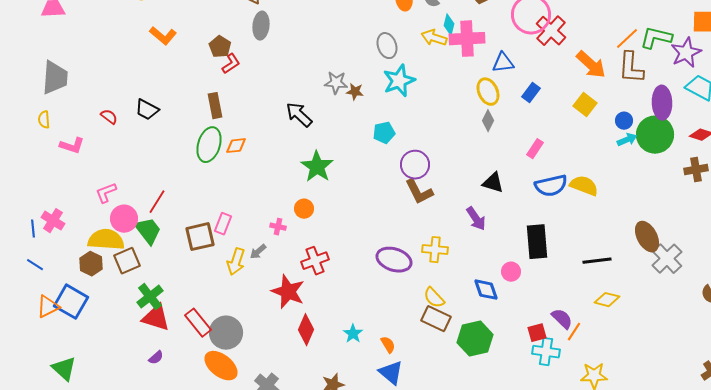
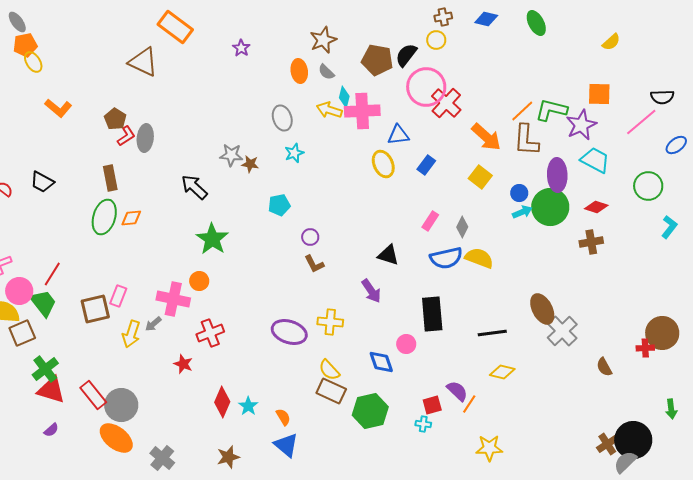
gray ellipse: (261, 26) -> (145, 138), moved
cyan star: (399, 81) -> (294, 153), size x0.6
gray diamond: (488, 121) -> (462, 227), moved
purple circle: (415, 165) -> (310, 237), size x0.6
brown L-shape: (419, 192) -> (314, 264), size x0.7
pink cross: (278, 227) -> (173, 299), size x2.0
red star: (288, 292) -> (183, 364), size x0.6
red diamond: (306, 330) -> (222, 402), moved
cyan cross: (546, 352) -> (423, 424), moved, size x0.6

